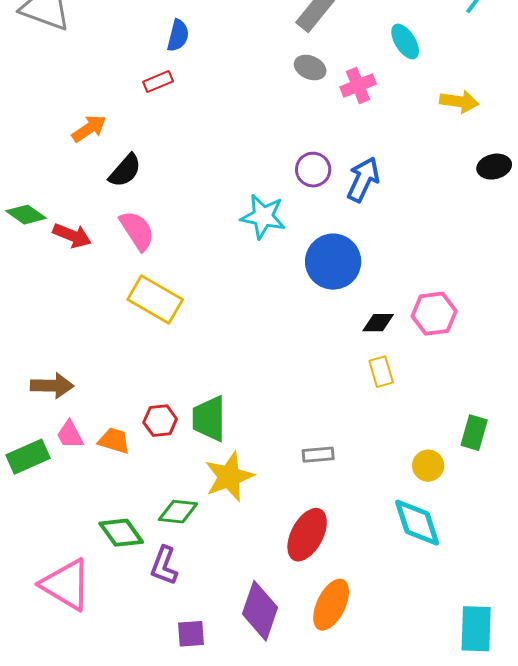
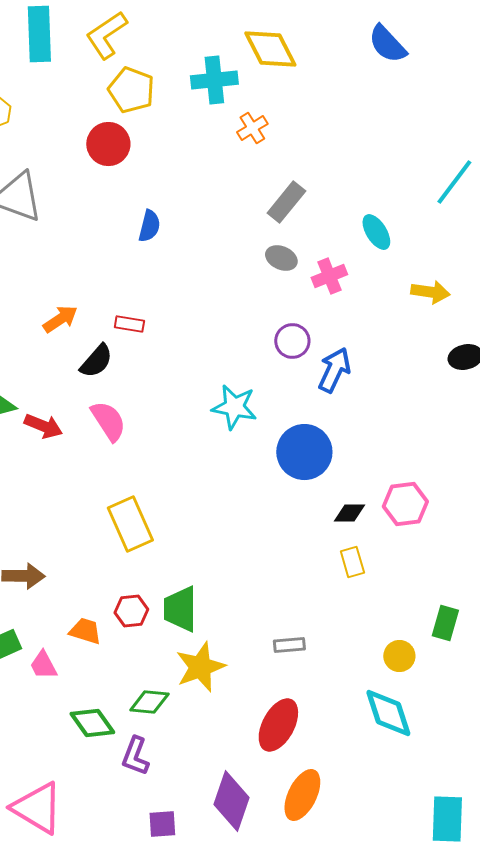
red rectangle: (158, 82) -> (129, 324), moved, turned 32
purple circle: (313, 170) -> (292, 341), moved
yellow rectangle: (155, 300) -> (130, 524), moved, turned 36
pink trapezoid: (70, 435) -> (43, 665), moved
pink triangle: (66, 585) -> (37, 808), moved

